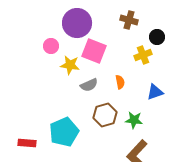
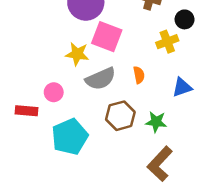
pink circle: (51, 46) -> (54, 92), moved
gray semicircle: (89, 85) -> (101, 79), size x1.4
red rectangle: (27, 143) -> (27, 111), moved

